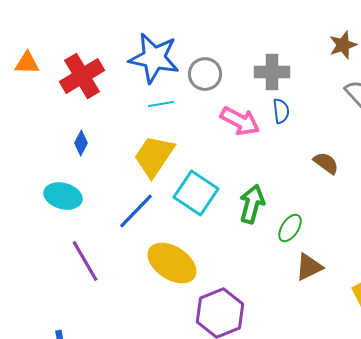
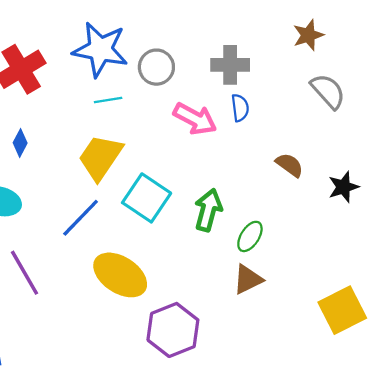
brown triangle: (309, 267) -> (248, 279), moved

